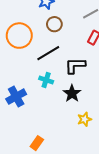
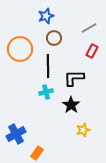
black line: (48, 53) -> (48, 66), turned -60
cyan cross: (46, 80) -> (46, 92), turned -32
blue cross: (16, 97) -> (16, 134), moved

